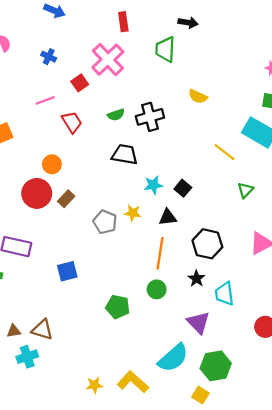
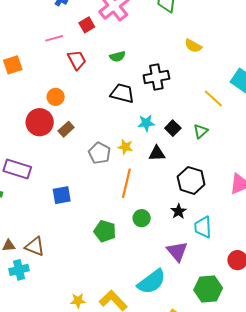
black cross: (150, 117) -> (156, 77), moved
green triangle: (245, 190) -> (201, 131), moved
orange line: (160, 253) -> (126, 183), moved
green hexagon: (216, 366) -> (208, 289), moved

